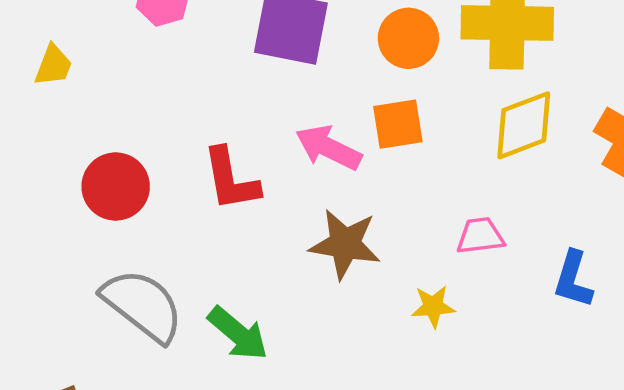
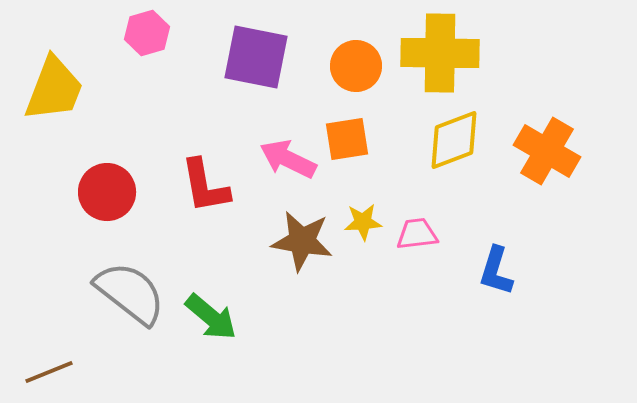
yellow trapezoid: (53, 65) -> (54, 89), size x1.8
yellow star: (433, 306) -> (363, 222), moved

